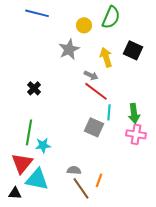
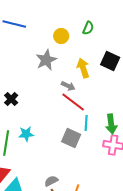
green semicircle: (111, 17) -> (88, 28), size x0.6
cyan star: (43, 145) -> (26, 134), moved
gray semicircle: (74, 170) -> (51, 181), turned -32

